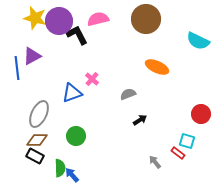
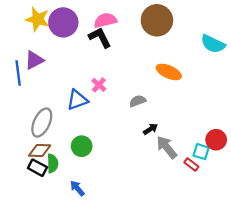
black L-shape: (77, 35) -> (100, 38), moved
red circle: (201, 114) -> (216, 140), moved
gray arrow: (155, 162) -> (167, 147), moved, size x1.6
green semicircle: (60, 168) -> (53, 163), moved

